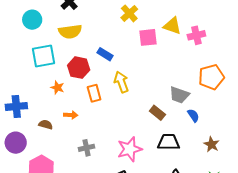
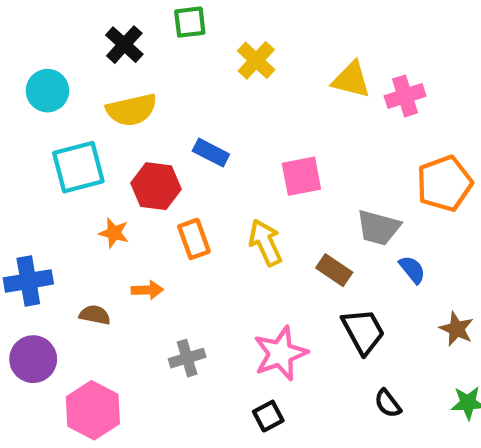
pink square: (148, 37) -> (301, 176), moved
yellow arrow: (121, 82) -> (265, 243), moved
black trapezoid: (169, 142) -> (363, 331), turned 65

